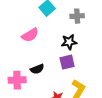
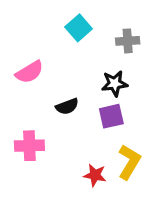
pink semicircle: (30, 35) -> (29, 72), moved
black semicircle: (37, 69) -> (67, 106), moved

